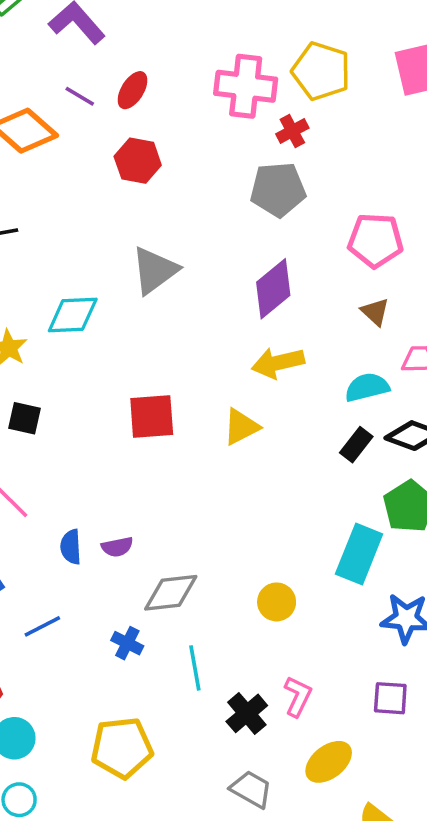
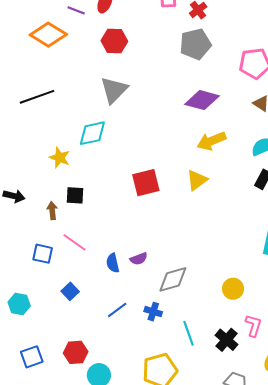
gray triangle: (155, 270) -> (114, 90), moved
purple diamond: (273, 289) -> (202, 100), turned 64
yellow circle: (277, 602) -> (233, 289), moved
blue line: (42, 626) -> (117, 310), moved
cyan line: (195, 668) -> (188, 333), moved

